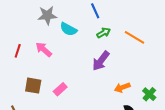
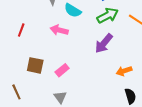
green arrow: (104, 33) -> (108, 15), size x1.5
pink arrow: (44, 49) -> (59, 30), moved, turned -30

